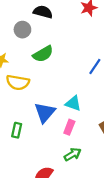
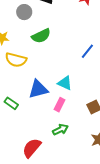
blue triangle: (45, 112) -> (38, 89), turned 30
green rectangle: (17, 130) -> (11, 103), turned -72

